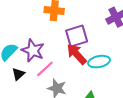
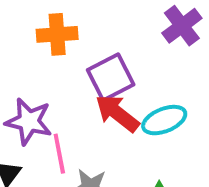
pink line: (45, 69) -> (59, 154), turned -48

